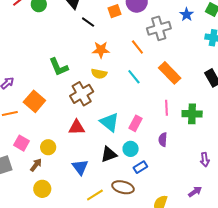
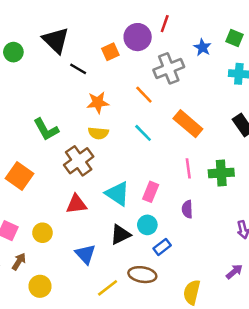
brown arrow: (36, 165) -> (19, 262), moved

